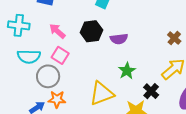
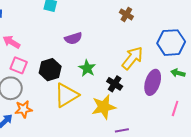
black hexagon: (91, 31) -> (50, 70), moved
brown cross: (174, 38) -> (126, 14), moved

